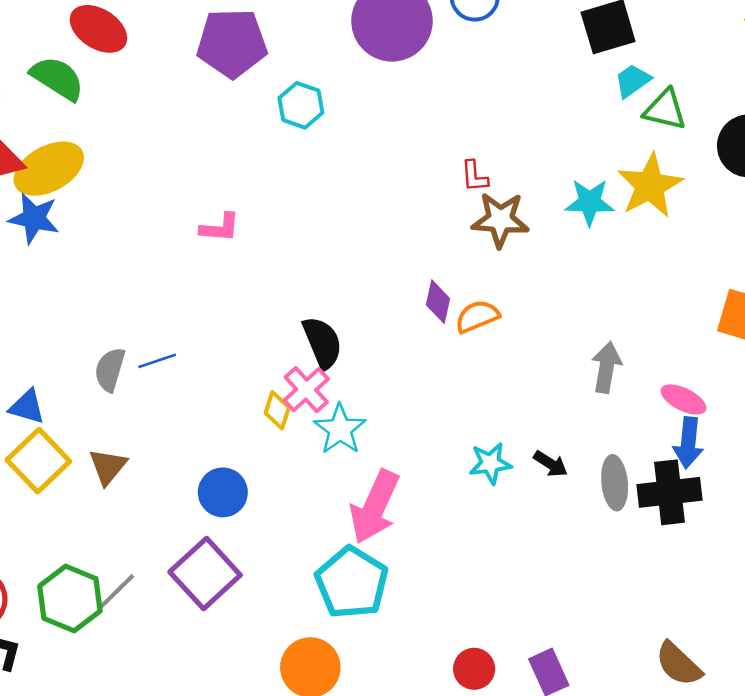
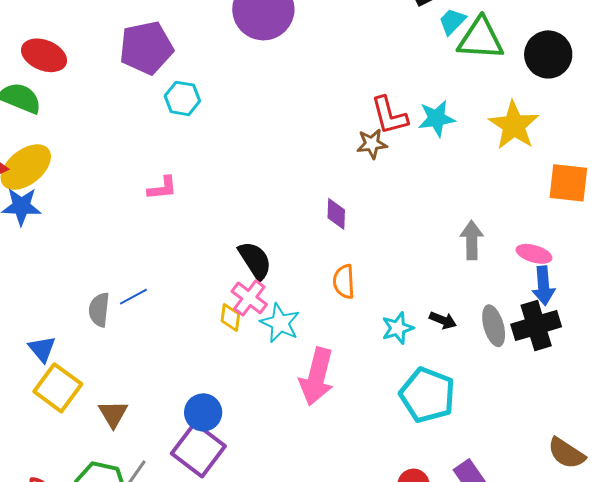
cyan hexagon: (301, 105) -> (182, 98), moved
green triangle: (665, 110) -> (481, 39), size x1.4
red L-shape: (474, 176) -> (389, 115), moved, size x1.6
yellow star: (650, 186) -> (514, 125), moved
brown star: (500, 220) -> (372, 144), size x0.7
orange semicircle: (477, 316) -> (344, 282), moved, turned -60
blue triangle: (27, 407) -> (42, 349), turned 44
brown triangle: (108, 467) -> (113, 414), moved
blue circle: (223, 492) -> (203, 412), moved
cyan pentagon: (352, 583) -> (427, 395), moved

